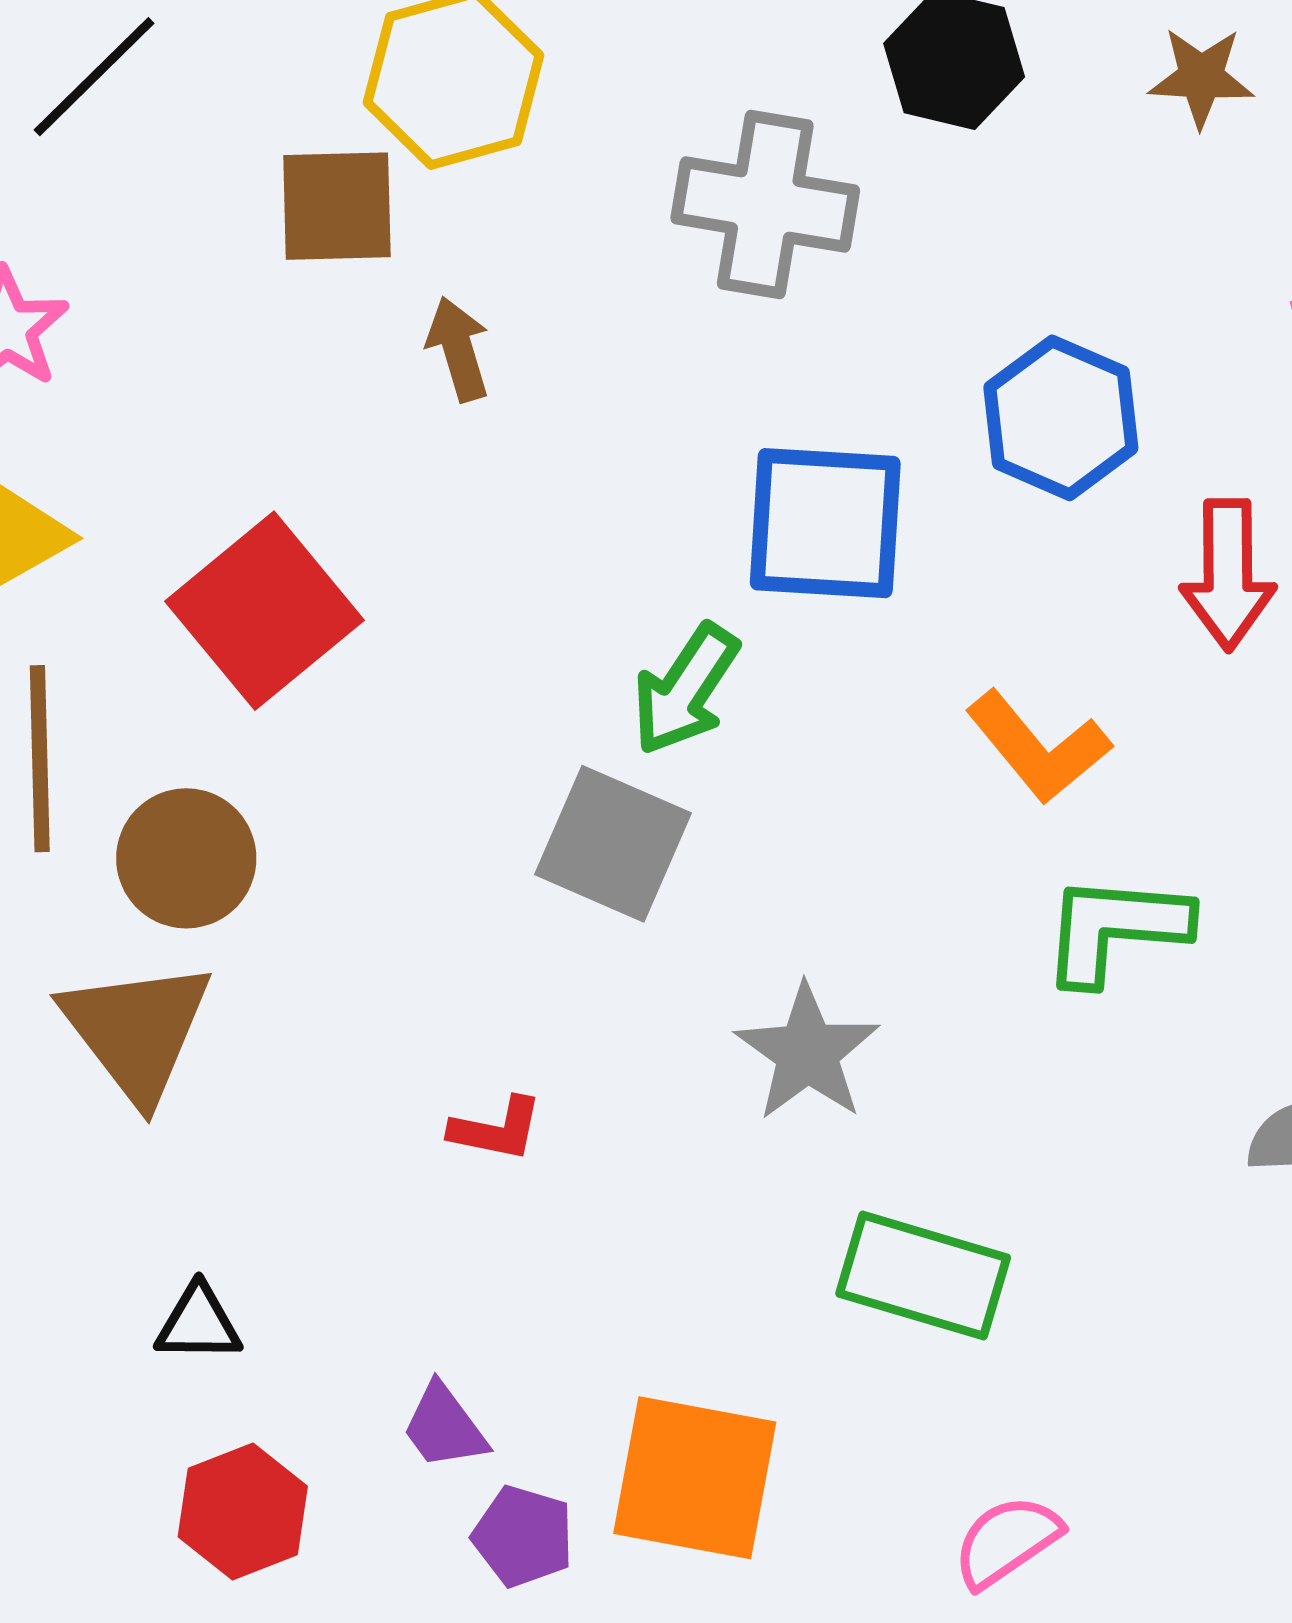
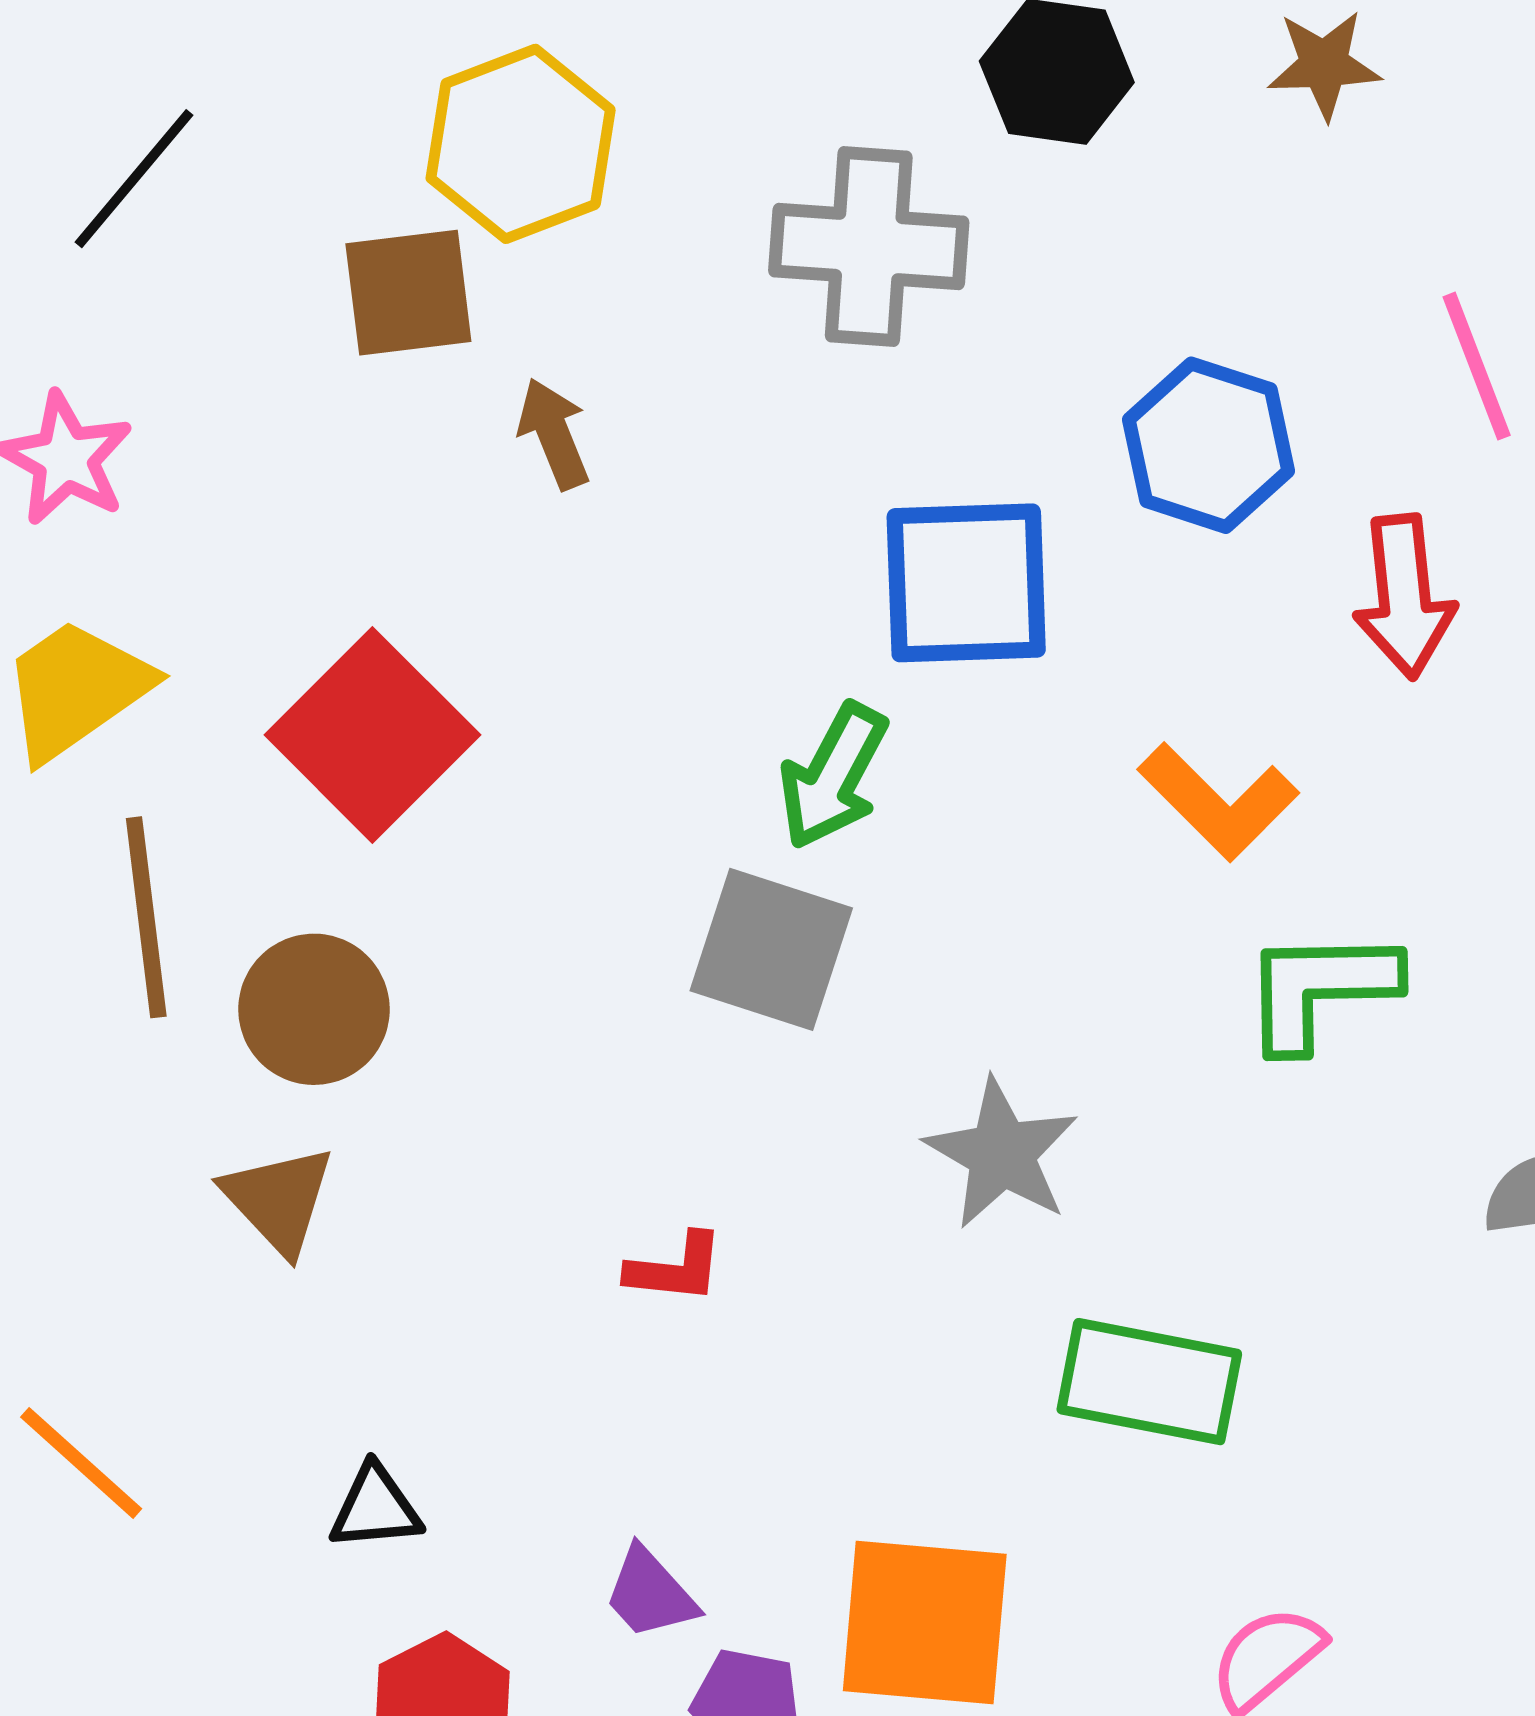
brown triangle: (137, 1031) -> (279, 1200), size x0.7

